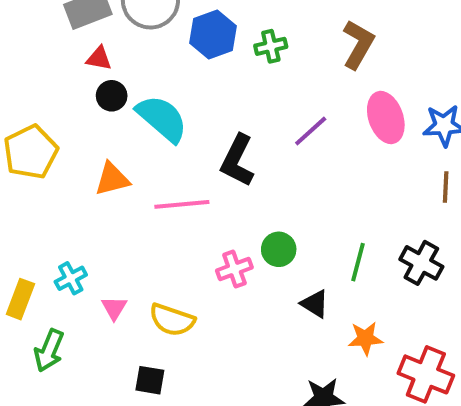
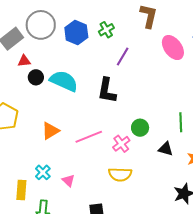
purple line: (311, 131) -> (123, 57), moved
orange triangle: (112, 179) -> (50, 131), moved
pink line: (182, 204) -> (89, 137), moved
yellow semicircle: (172, 320) -> (120, 174), moved

